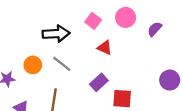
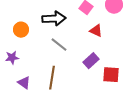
orange circle: (33, 65) -> (21, 30), moved

